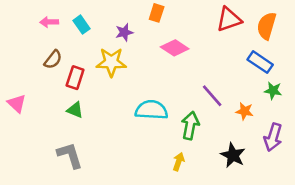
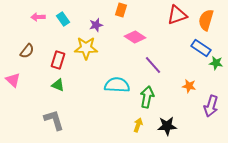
brown semicircle: (53, 60) -> (27, 51), moved
green star: (273, 91) -> (216, 63), moved
purple line: (212, 96) -> (153, 65), moved
black star: (233, 155) -> (167, 126), moved, turned -30

